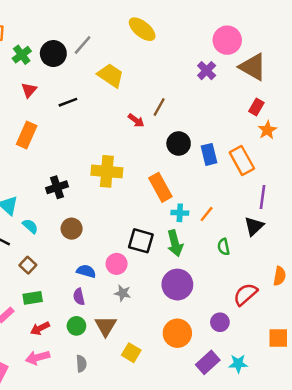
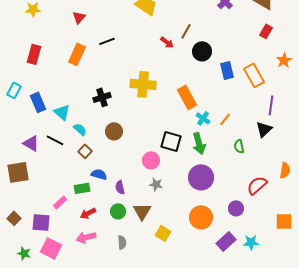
black line: (68, 102) -> (107, 41), moved
orange star: (267, 130) -> (284, 60), moved
black circle: (179, 143) -> (202, 51), moved
cyan cross: (180, 213) -> (203, 118), turned 32
brown square: (28, 265) -> (85, 151), moved
blue semicircle: (86, 271) -> (99, 174), moved

